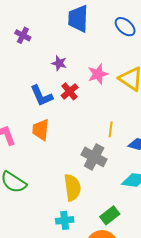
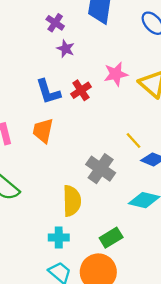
purple cross: (23, 35) -> (55, 23), moved
purple star: (59, 63) -> (66, 49), moved
yellow line: (111, 129) -> (134, 140), moved, turned -56

